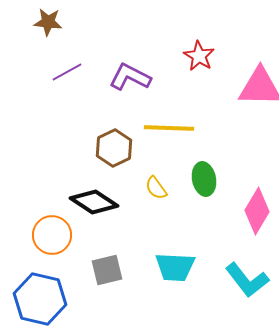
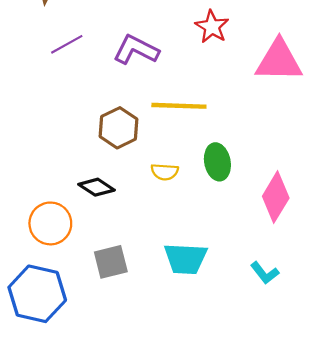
yellow semicircle: (156, 188) -> (165, 172), turned -50
black diamond: (94, 202) -> (97, 187), size x0.7
cyan L-shape: (247, 280) -> (265, 273), size x0.6

